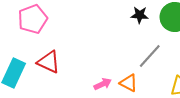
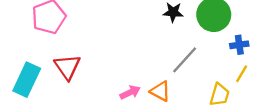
red triangle: (49, 62) -> (67, 67), turned 30

